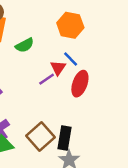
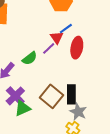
green semicircle: (25, 45) -> (30, 58), moved
blue line: (71, 59) -> (66, 29), turned -72

